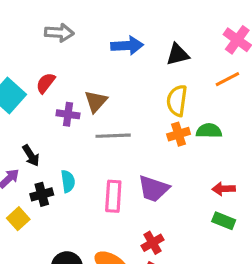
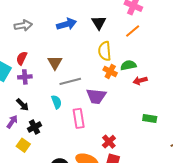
black triangle: (178, 54) -> (99, 23), turned -35
purple cross: (68, 114) -> (25, 77), moved
orange cross: (179, 134) -> (110, 71), turned -32
cyan semicircle: (68, 181) -> (57, 102), moved
purple trapezoid: (154, 189) -> (96, 96), moved
red arrow: (224, 189) -> (140, 81), moved

